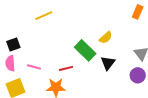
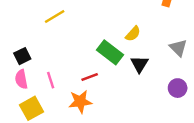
pink line: (34, 67) -> (51, 80), turned 64
purple circle: (138, 75) -> (178, 88), moved

